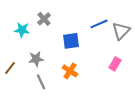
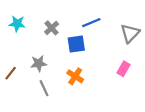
gray cross: (44, 19) -> (52, 28), moved
blue line: (99, 24) -> (91, 23), moved
cyan star: (22, 30) -> (17, 24), moved

